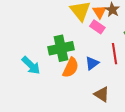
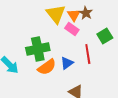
orange semicircle: (71, 68) -> (47, 67), turned 30

